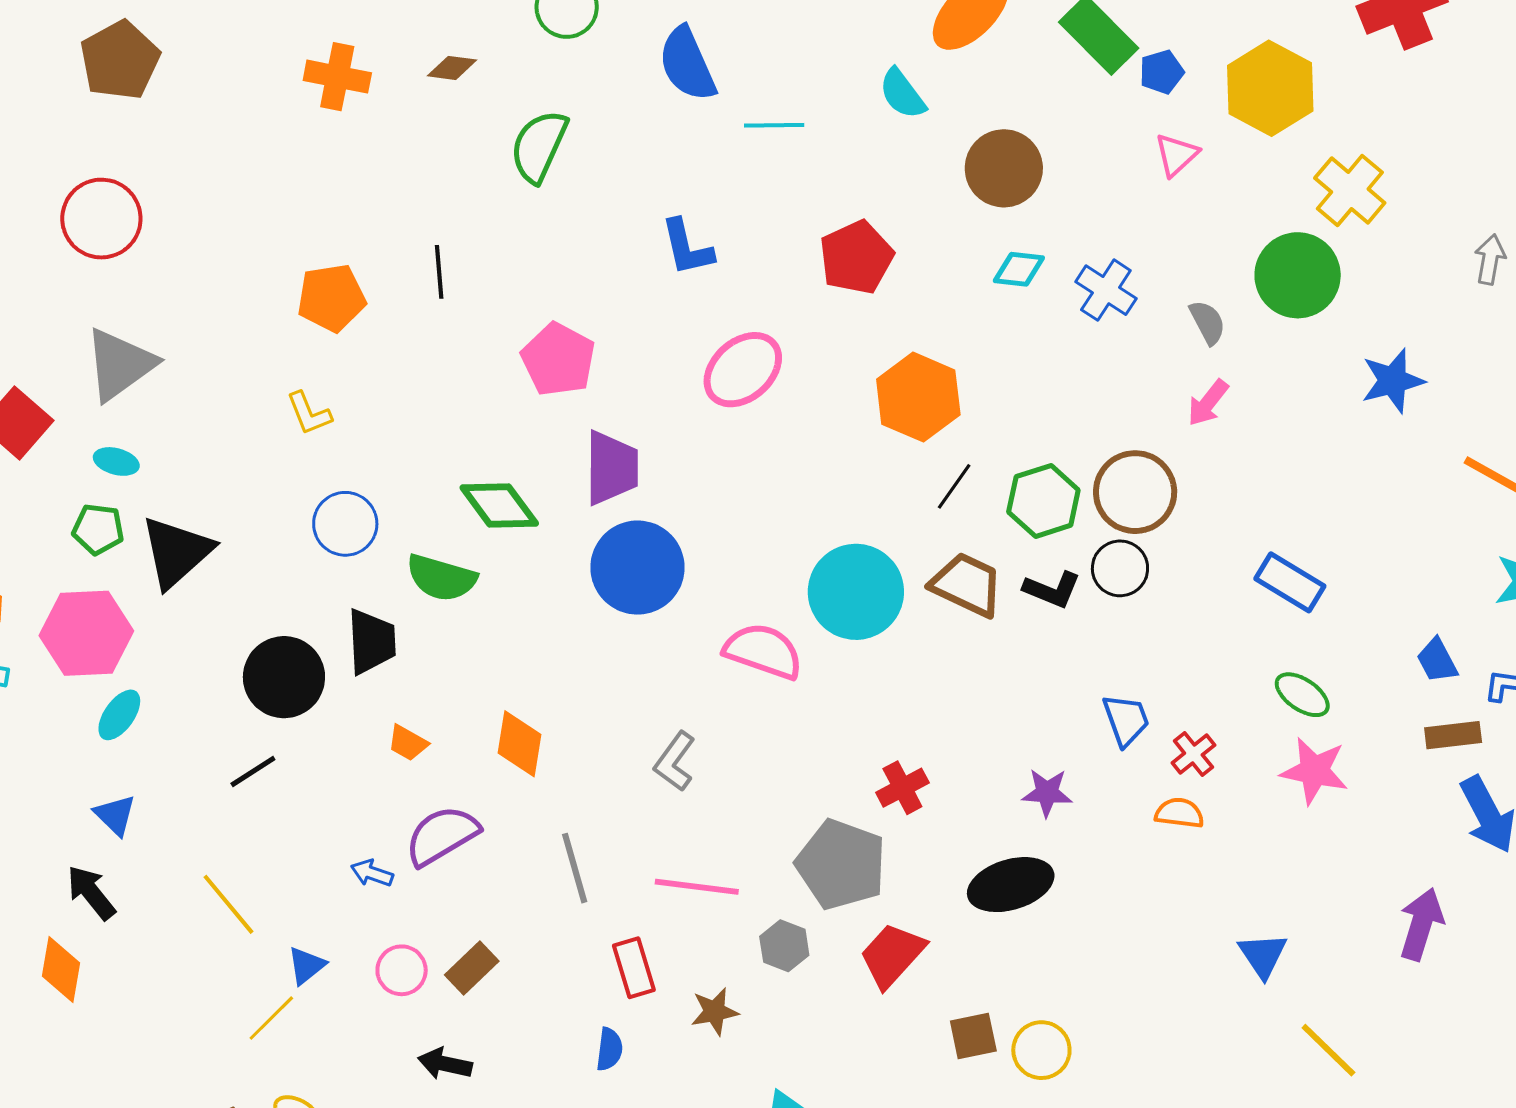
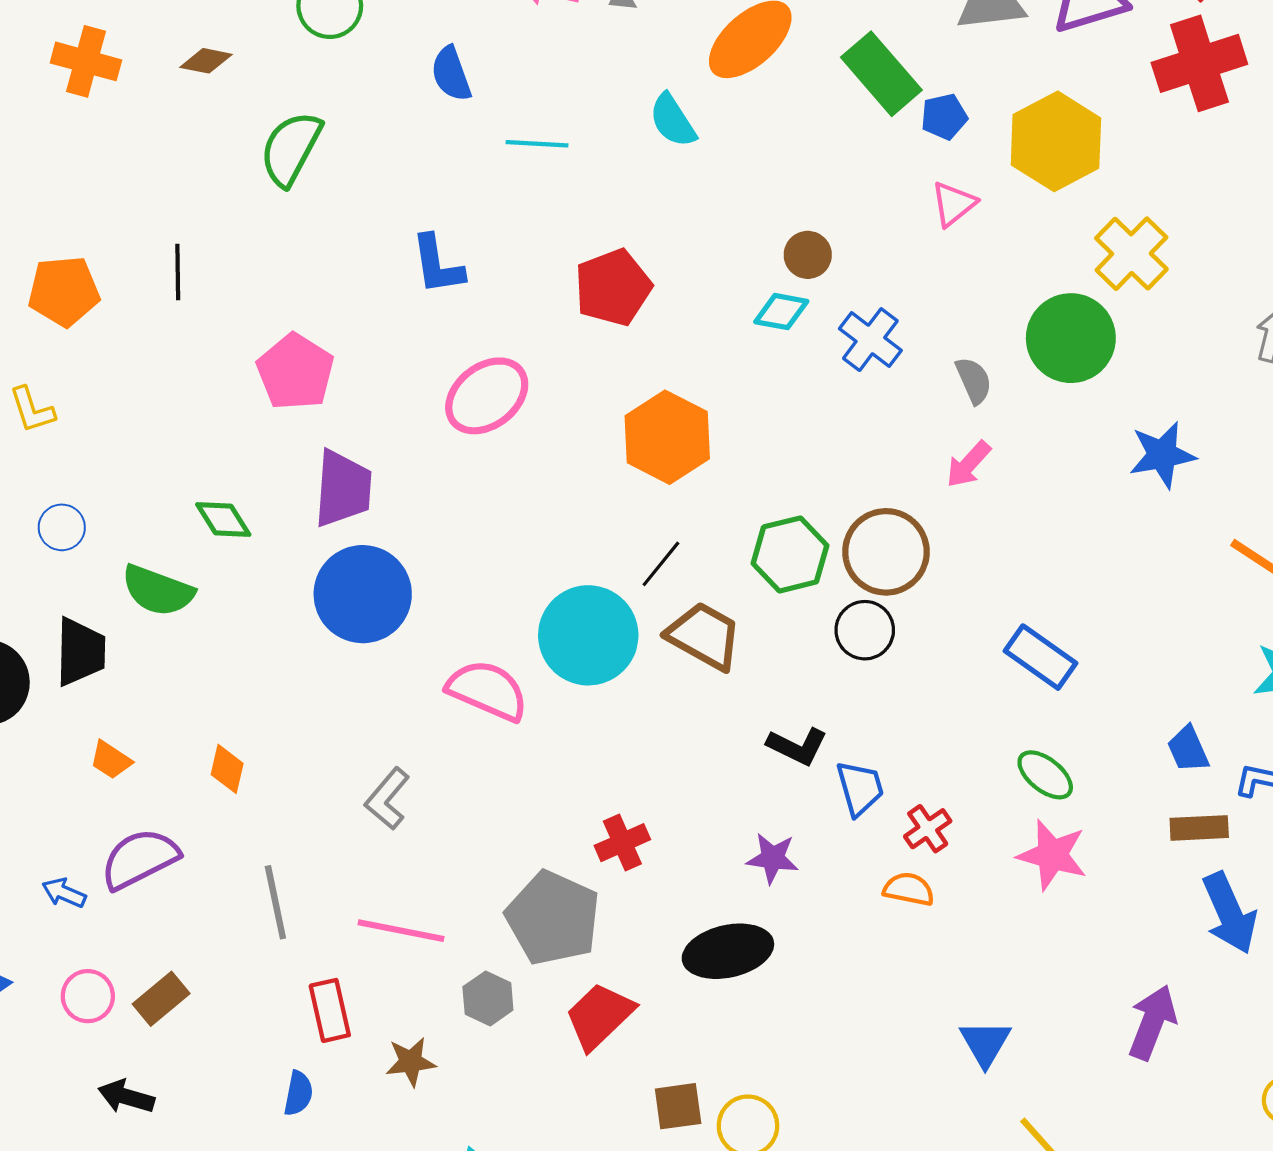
blue semicircle: (687, 64) -> (451, 74), size x0.7
brown circle: (1004, 168) -> (808, 255), moved, size x0.6
black line: (954, 486) -> (661, 564), moved
green diamond: (499, 505) -> (223, 519), size x0.7
blue circle: (345, 524) -> (62, 527), size x0.7
black L-shape: (1052, 590) -> (797, 746), moved
orange diamond: (520, 744) -> (227, 769), size x0.7

